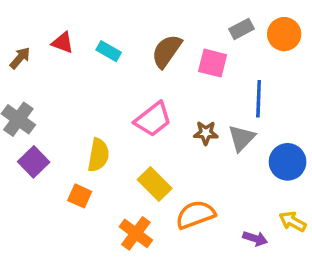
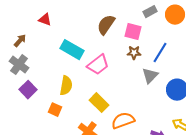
cyan rectangle: (109, 51) -> (72, 50), moved, size x1.6
brown arrow: (20, 58) -> (20, 41), moved
blue line: (259, 99) -> (160, 53), turned 30
brown star: (206, 133) -> (134, 53), moved

